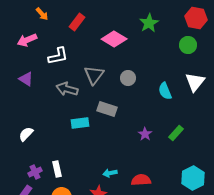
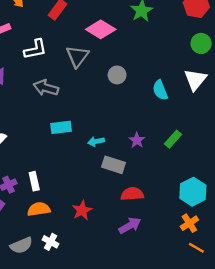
green circle: (188, 45) -> (201, 43), moved
gray triangle: (94, 75) -> (77, 56), moved
gray rectangle: (107, 109) -> (114, 165), moved
cyan arrow: (110, 173) -> (96, 141), moved

